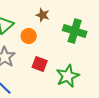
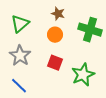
orange circle: (29, 36) -> (55, 35), moved

